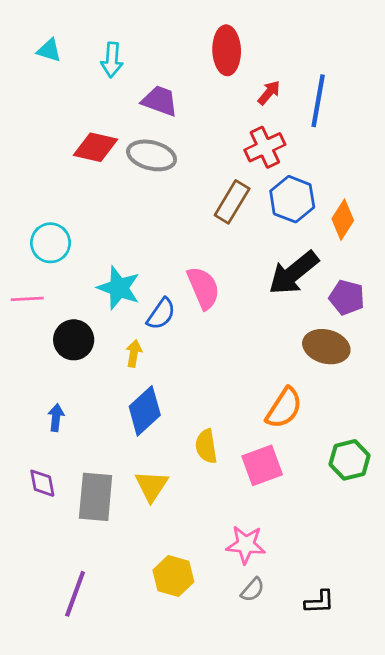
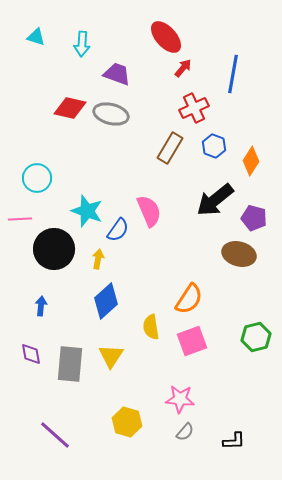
red ellipse: (227, 50) -> (166, 37), turned -40
red arrow: (269, 93) -> (183, 68), moved
blue hexagon: (292, 199) -> (214, 146), size x0.7
black circle: (74, 340) -> (54, 249), size x1.4
orange semicircle: (284, 408) -> (189, 299), moved
purple line: (75, 594) -> (55, 435), turned -68

